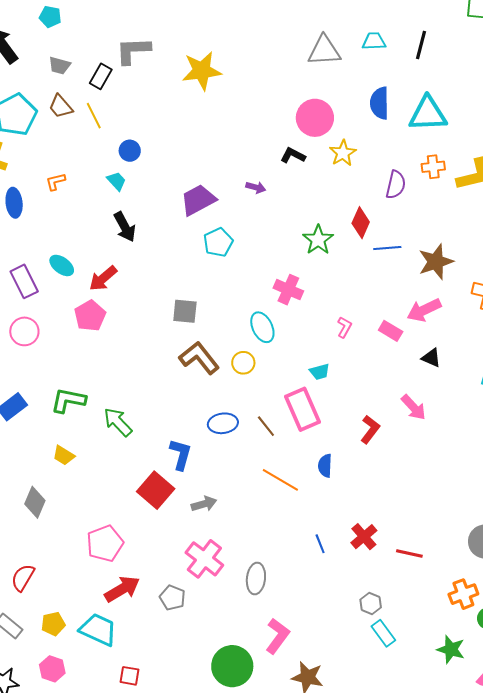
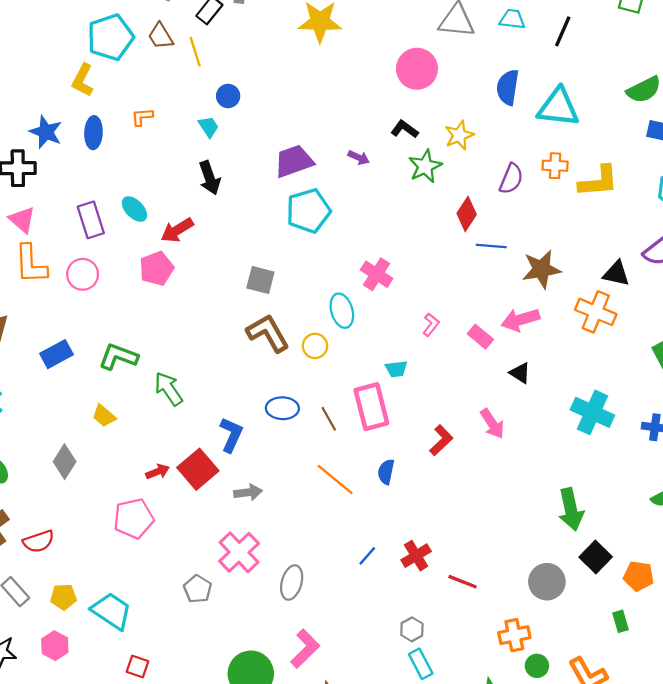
pink circle: (315, 118) -> (417, 69), moved
green star: (318, 240) -> (425, 166), moved
cyan pentagon: (218, 242) -> (308, 211), size x1.4
blue line: (320, 544) -> (367, 556), turned 54
red semicircle: (23, 578) -> (39, 541), turned -148
red arrow: (122, 589) -> (158, 472), moved, size x0.6

